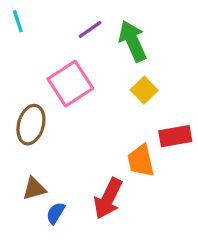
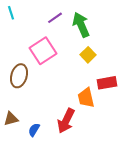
brown triangle: (34, 189) -> (11, 119), moved

